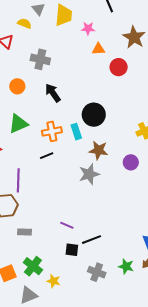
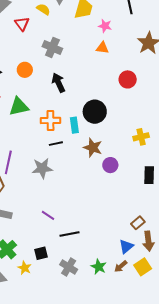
orange triangle: (98, 49) -> (102, 48), moved
red circle: (119, 67) -> (128, 79), moved
black line: (47, 156) -> (56, 144), moved
purple circle: (131, 162) -> (110, 165), moved
gray star: (89, 174) -> (42, 168), moved
black square: (72, 250) -> (41, 253), moved, turned -32

